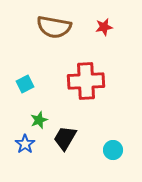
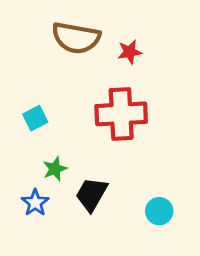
red star: (104, 27) -> (130, 52), moved

